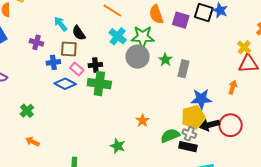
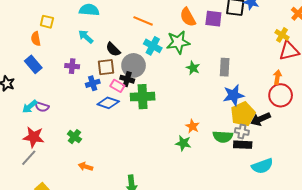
cyan arrow: (61, 24) -> (86, 37), moved
gray circle: (138, 57) -> (134, 65), moved
green star: (165, 60) -> (193, 68), moved
black cross: (95, 65) -> (127, 79), moved, turned 32
blue star: (201, 99) -> (233, 95), moved
red circle: (231, 125) -> (281, 95), moved
green semicircle: (170, 136) -> (223, 137), turned -144
green star: (118, 146) -> (183, 143), moved

